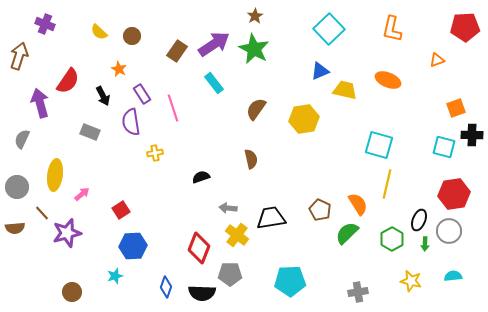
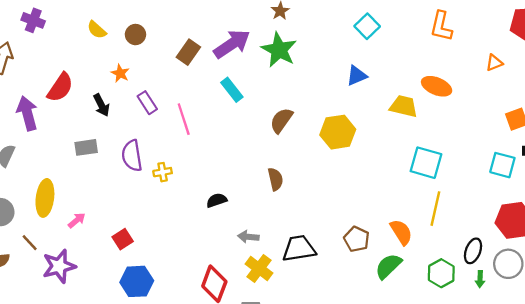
cyan square: (329, 29) -> (367, 26), size x0.7
yellow trapezoid: (345, 90) -> (404, 106), moved
purple semicircle: (131, 122) -> (132, 156), moved
gray rectangle: (90, 132) -> (86, 147), turned -30

